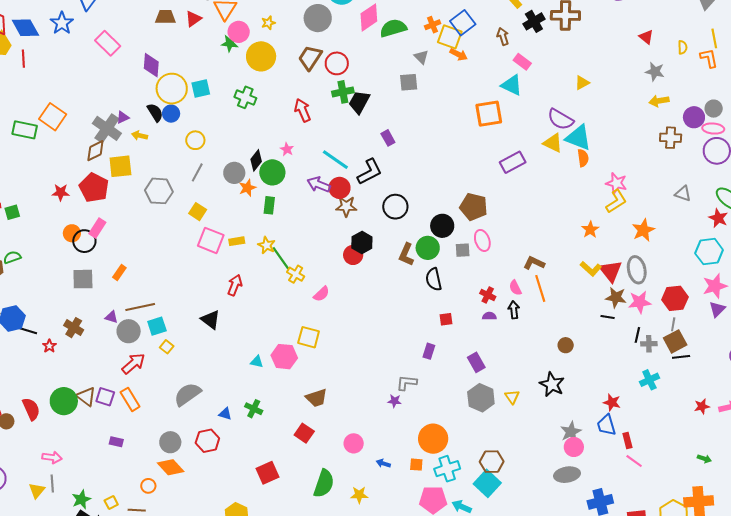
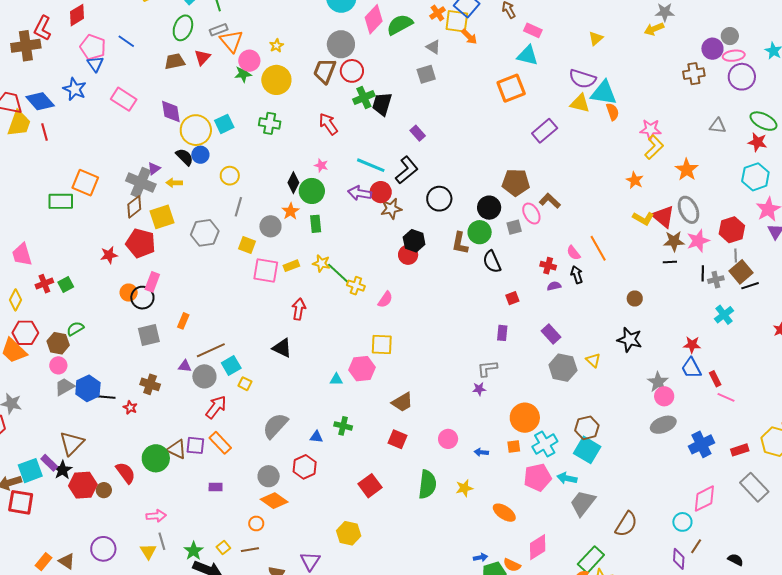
gray circle: (318, 18) -> (341, 44), moved
orange arrow: (459, 54) -> (469, 37), turned 30
yellow arrow: (659, 101) -> (654, 29), moved
gray circle: (234, 173) -> (270, 226), moved
brown L-shape: (534, 263) -> (550, 201), moved, turned 30

